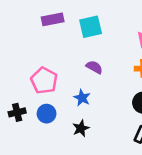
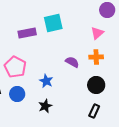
purple rectangle: (53, 19) -> (27, 33), moved
purple semicircle: (94, 67) -> (72, 62), moved

